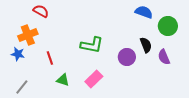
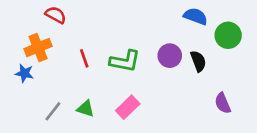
purple circle: (127, 57) -> (170, 56), moved
purple semicircle: (164, 57) -> (223, 103), moved
red line: (50, 58) -> (84, 58), moved
gray line: (22, 87) -> (53, 111), moved

